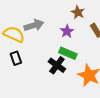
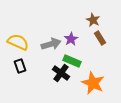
brown star: (78, 12) -> (93, 20), moved
gray arrow: (34, 25) -> (51, 44), moved

